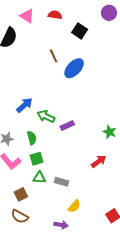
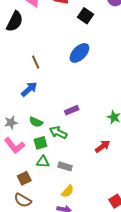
brown line: (54, 56) -> (36, 62), moved
green arrow: (46, 116) -> (58, 132), moved
green semicircle: (32, 138) -> (36, 122), turned 128
yellow semicircle: (74, 206) -> (68, 191), moved

